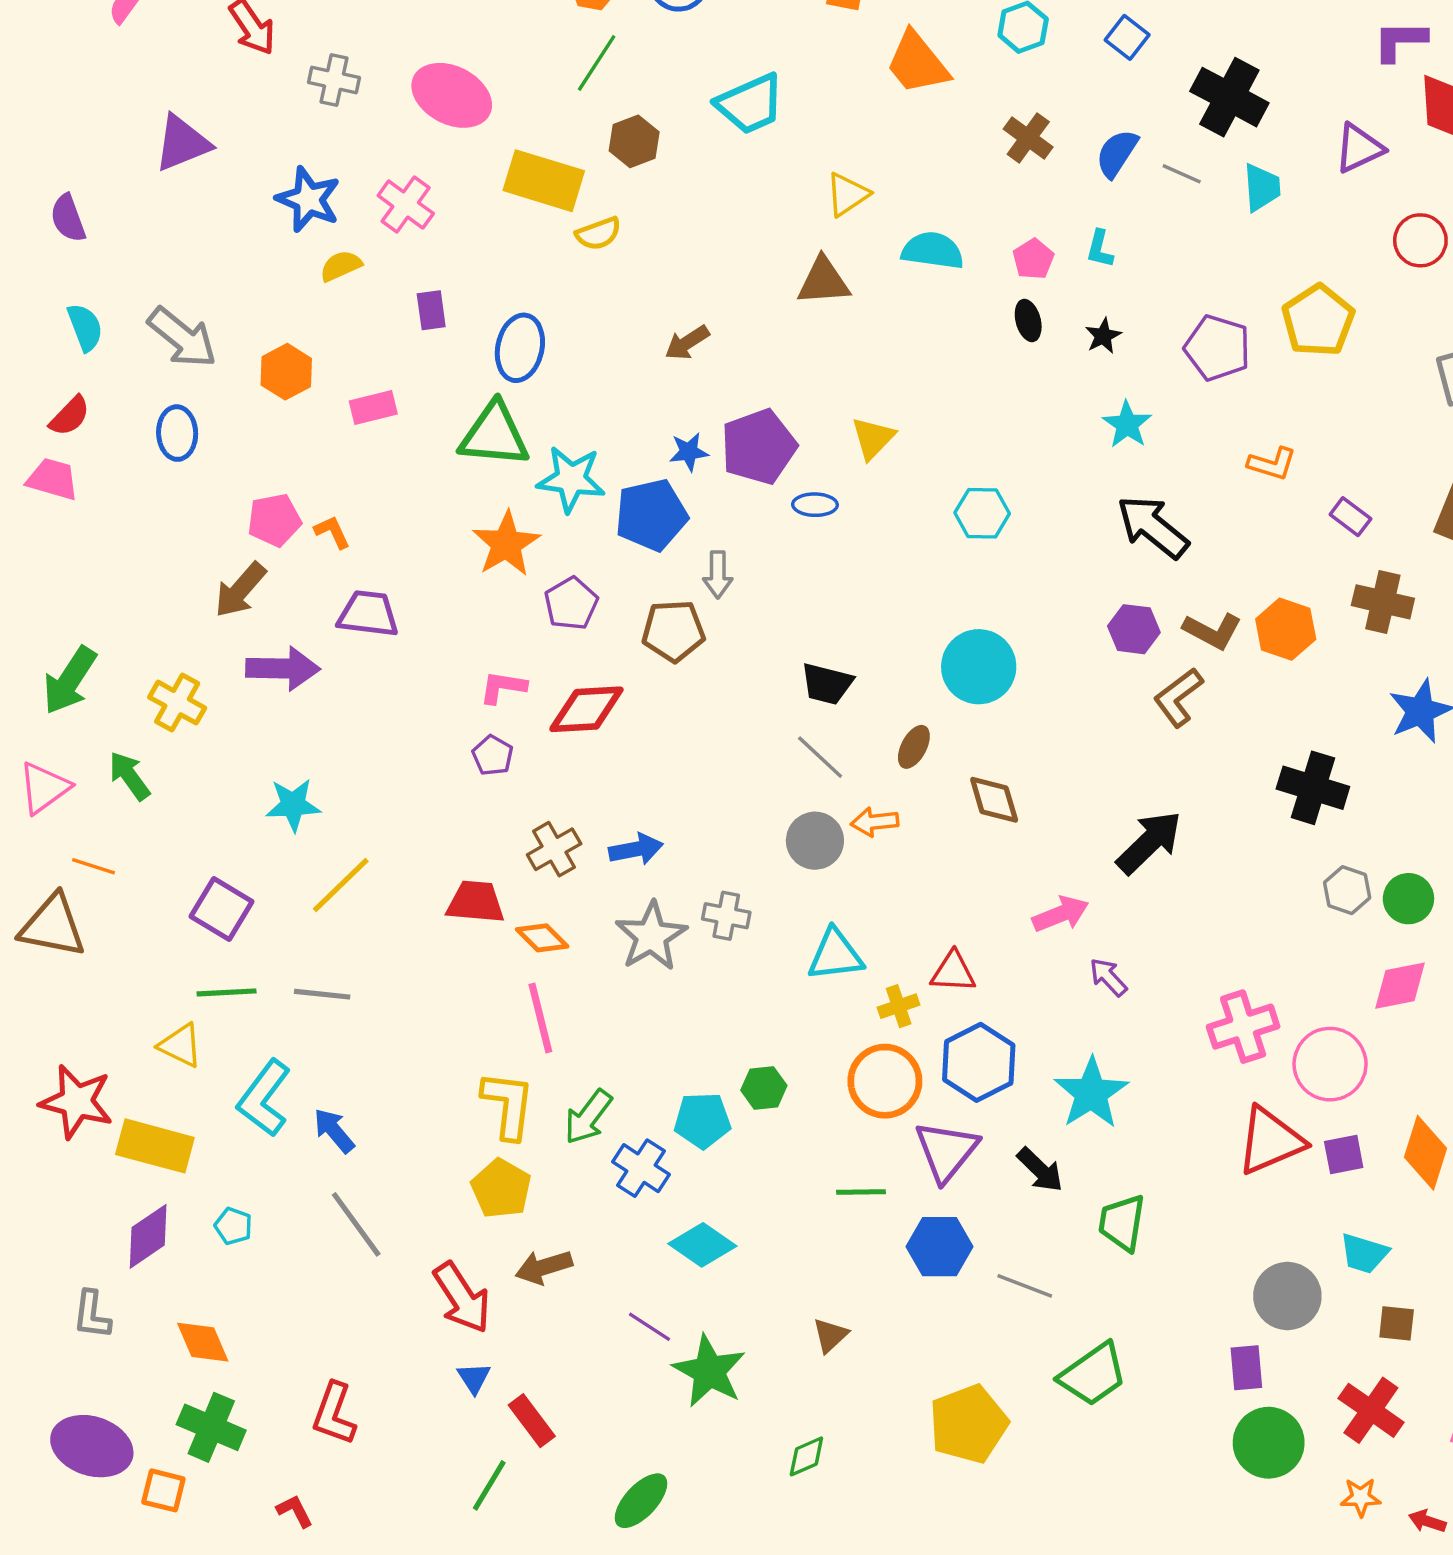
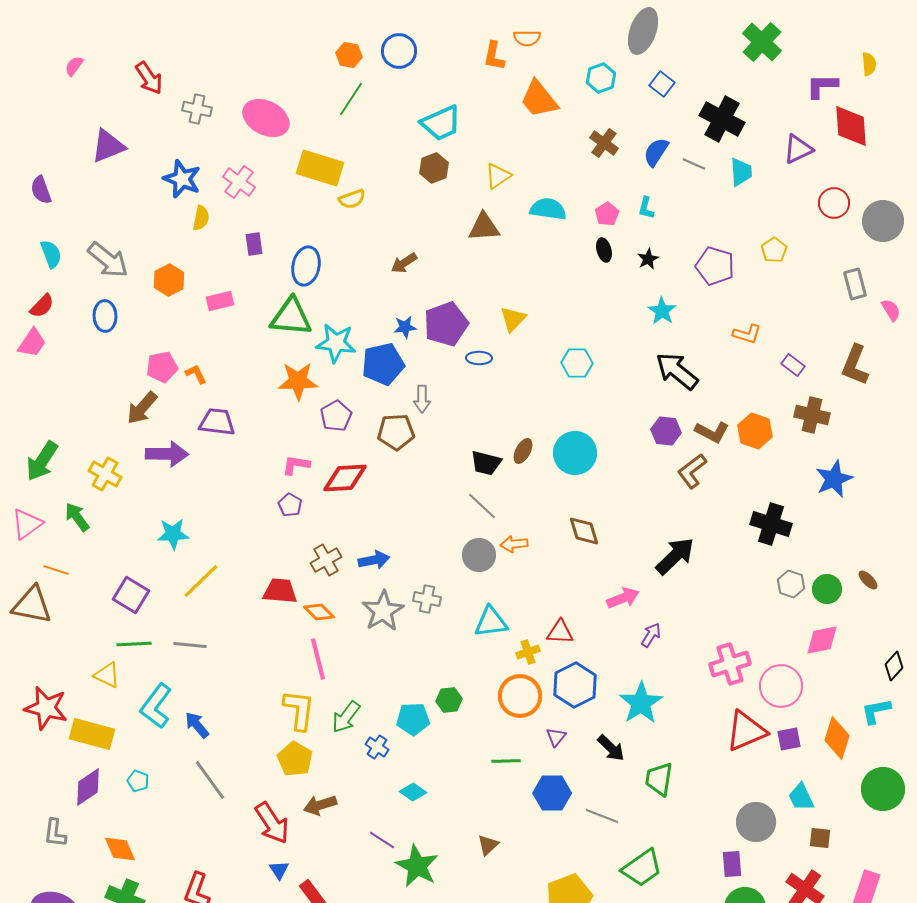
brown hexagon: (634, 141) -> (434, 168), moved
yellow semicircle: (341, 266) -> (201, 218), turned 125
yellow pentagon: (1318, 320) -> (774, 250), size x0.6
pink trapezoid: (53, 479) -> (32, 343), turned 108
orange star: (506, 544) -> (298, 381), turned 30
brown ellipse: (914, 747) -> (523, 451), moved
purple arrow: (1108, 977) -> (651, 635), turned 75
purple triangle: (946, 1151) -> (556, 737), size x0.5
blue cross: (641, 1168) -> (377, 747), size x0.7
cyan diamond: (702, 1245) -> (413, 792), size x0.7
cyan trapezoid: (1364, 1253) -> (801, 797), turned 48

